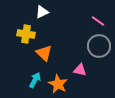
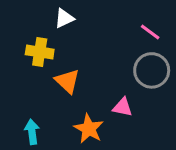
cyan arrow: (35, 80) -> (32, 132), moved, turned -35

